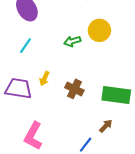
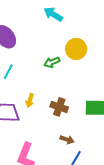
brown arrow: (106, 126) -> (67, 140), moved, turned 72

